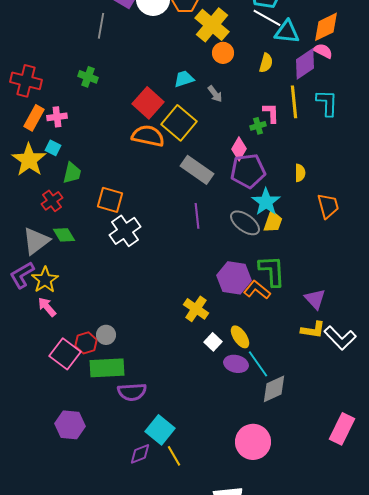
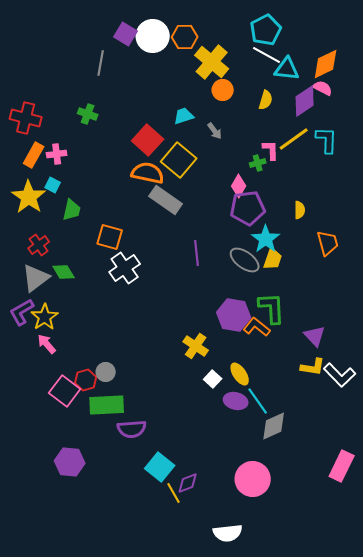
yellow line: (294, 102) -> (294, 139), turned 60
gray rectangle: (197, 170) -> (166, 200), moved
red cross: (52, 201) -> (39, 245), moved
purple diamond: (140, 454) -> (188, 483), moved

